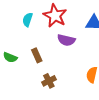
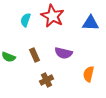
purple semicircle: (66, 40) -> (64, 53), moved

